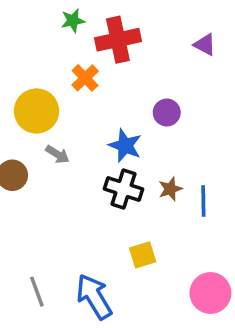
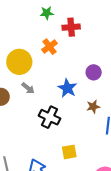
red cross: (118, 40) -> (71, 27), size x0.7
black cross: (123, 189) -> (50, 117), moved
brown star: (170, 189) -> (93, 107), moved

